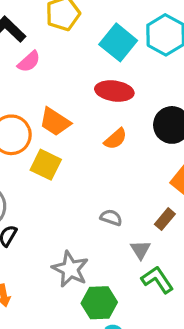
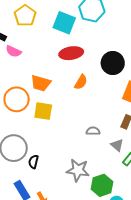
pink semicircle: (29, 62) -> (13, 51), turned 84

